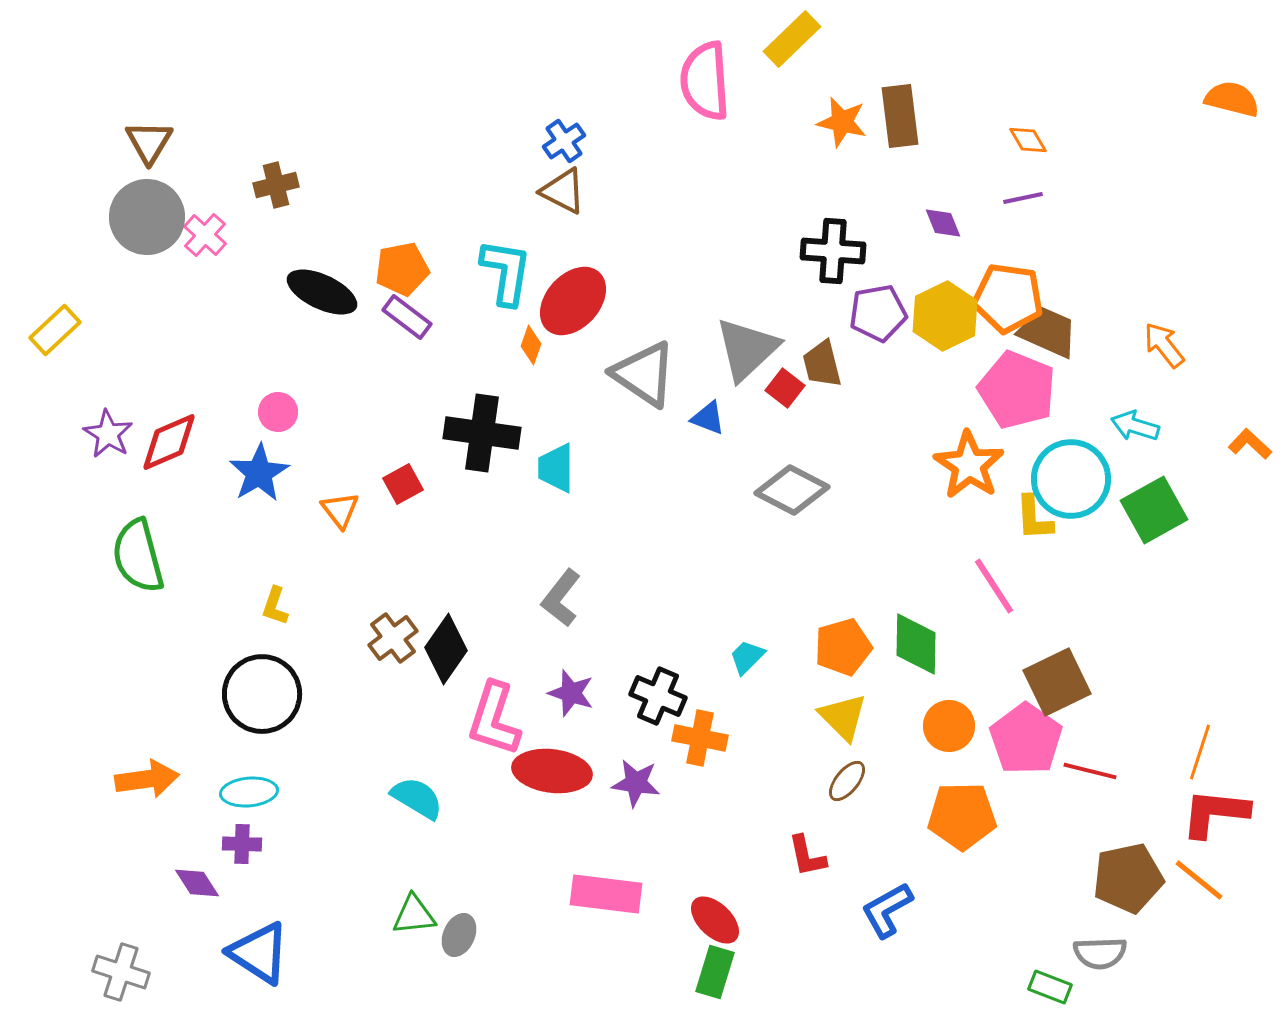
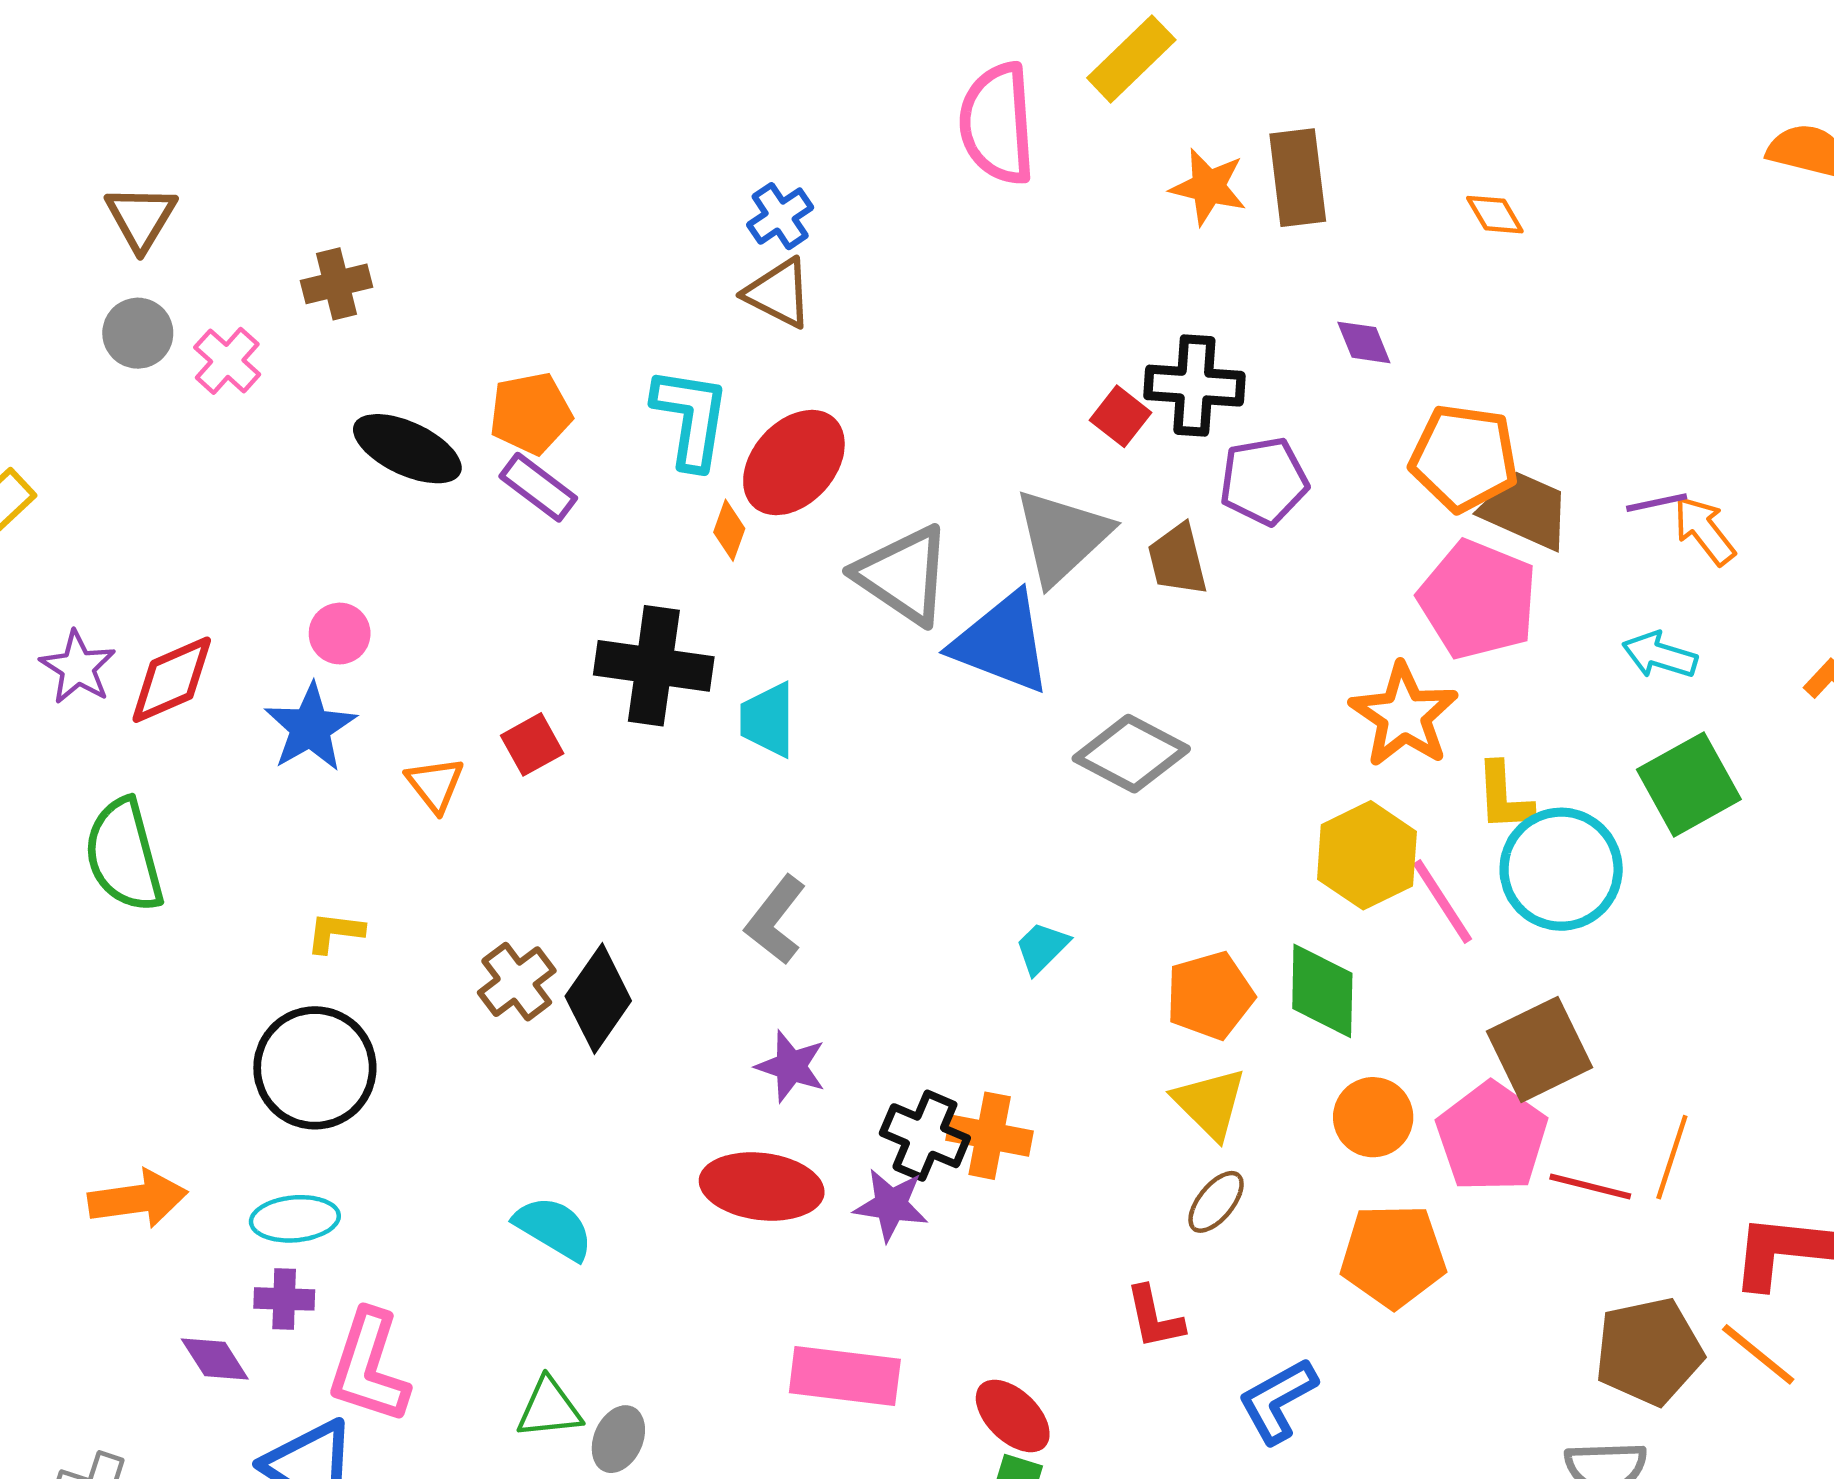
purple line: (1023, 198) -> (1657, 503), moved
gray circle: (147, 217) -> (138, 333), size x0.6
yellow hexagon: (945, 316) -> (1367, 855), moved
red square: (785, 388) -> (1121, 416), moved
blue triangle: (708, 418) -> (1002, 643), size x2.0
cyan circle: (1071, 479) -> (1561, 869), moved
yellow L-shape: (275, 606) -> (335, 932), turned 78
cyan trapezoid: (747, 657) -> (1042, 948), moved
black cross: (658, 696) -> (925, 1136), moved
pink L-shape: (494, 719) -> (369, 1367), moved
orange line: (1200, 752) -> (1672, 1157), moved

